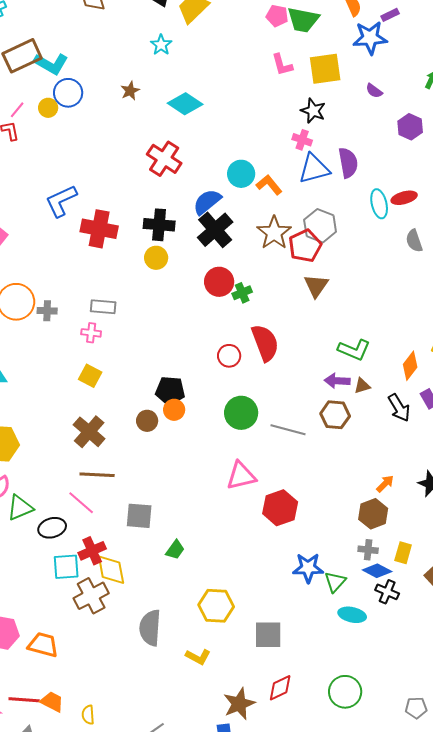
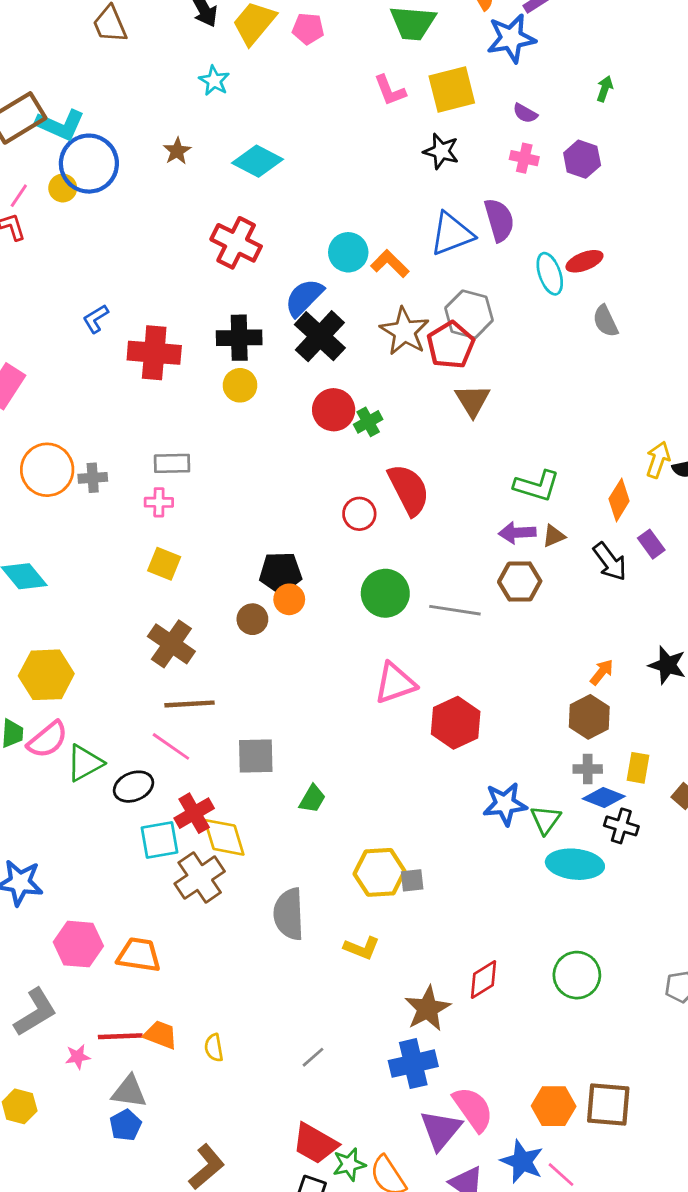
pink pentagon: (277, 16) -> (308, 29), moved
blue circle: (68, 93) -> (89, 164), size x1.4
pink cross: (302, 140) -> (524, 158), moved
blue L-shape: (61, 201) -> (96, 319), size x0.6
cyan ellipse: (352, 615) -> (575, 864), size x1.4
gray square: (268, 635) -> (412, 880), moved, size x0.6

